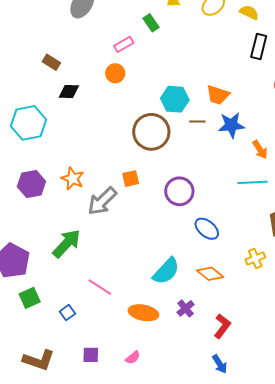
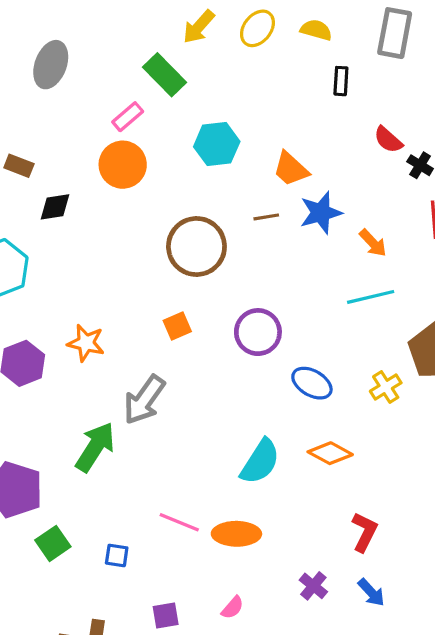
green rectangle: (151, 23) -> (165, 75), size x1.5
black rectangle: (259, 47) -> (341, 81), size x0.7
orange circle: (115, 73) -> (123, 165), size x1.5
orange trapezoid: (218, 95) -> (291, 169), turned 35
cyan hexagon: (175, 99) -> (217, 144), moved
gray arrow: (102, 201) -> (144, 400), moved
yellow cross: (255, 258) -> (386, 387), moved
pink line: (100, 287) -> (179, 522), moved
purple cross: (186, 308) -> (313, 586), moved
blue square: (67, 313) -> (117, 555), turned -35

